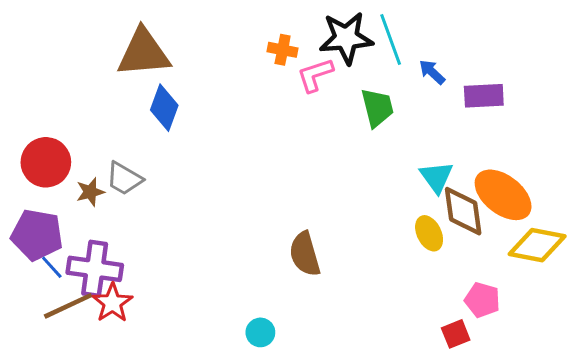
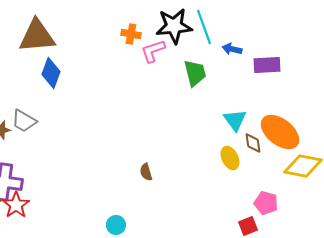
blue arrow: (432, 72) -> (232, 49), turned -30
brown diamond: (463, 211) -> (253, 143), size x0.6
brown semicircle: (305, 254) -> (146, 172), size x0.6

